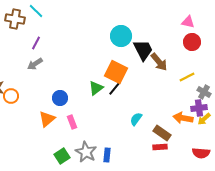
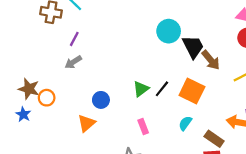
orange square: (116, 72) -> (192, 91), moved
pink rectangle: (72, 122) -> (143, 127), moved

